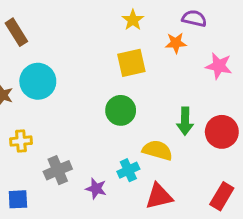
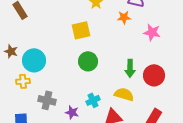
yellow square: (131, 63) -> (81, 30), moved
cyan circle: (38, 81) -> (34, 60), moved
yellow semicircle: (157, 150) -> (124, 94), moved
gray cross: (58, 170) -> (47, 100), turned 36

